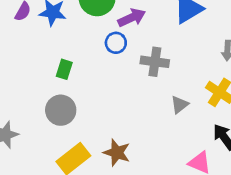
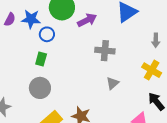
blue circle: (116, 43) -> (47, 34), moved
gray triangle: (180, 105) -> (113, 83), moved

